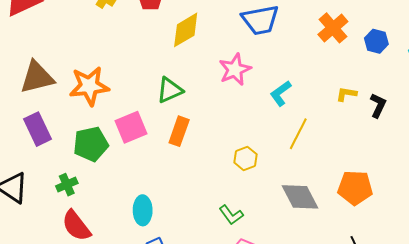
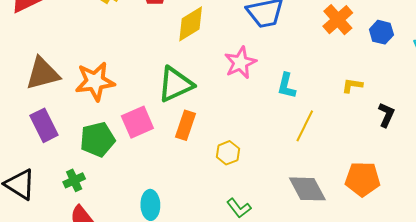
green triangle: (170, 90) -> (175, 84), size x1.4
cyan L-shape: (281, 93) -> (286, 86), turned -40
black L-shape: (378, 105) -> (386, 115), moved
yellow hexagon: (246, 158) -> (228, 153), moved

